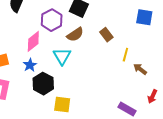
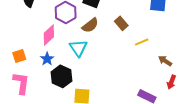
yellow line: (125, 55) -> (142, 42), turned 56
brown arrow: (140, 69) -> (165, 61), moved

